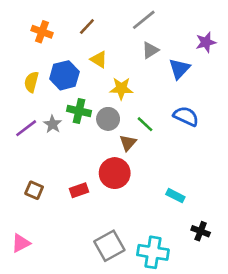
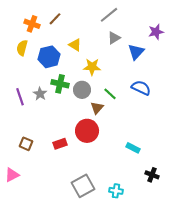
brown line: (87, 26) -> (55, 19), moved
yellow semicircle: (31, 82) -> (22, 48), moved
purple line: (26, 128) -> (20, 97), turned -72
pink triangle: (21, 243) -> (12, 175), moved
cyan cross: (153, 252) -> (116, 191), size x0.6

